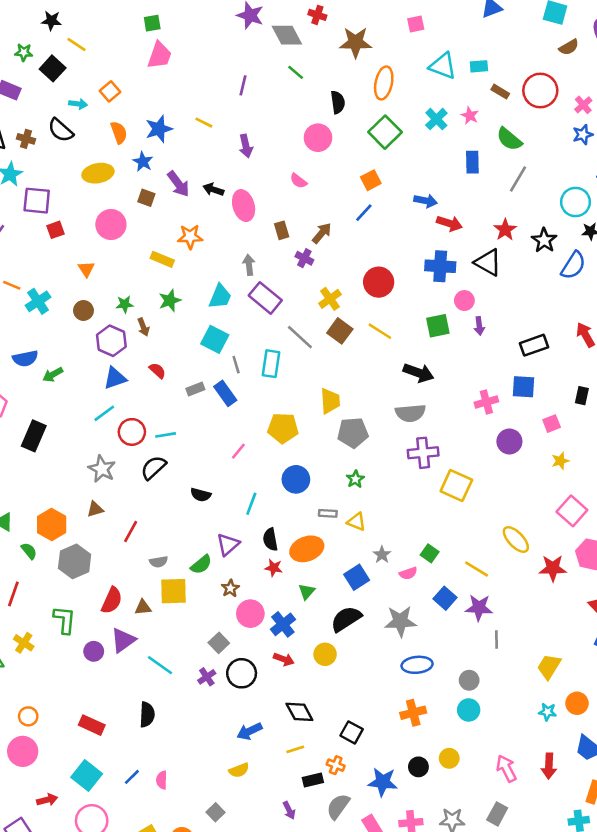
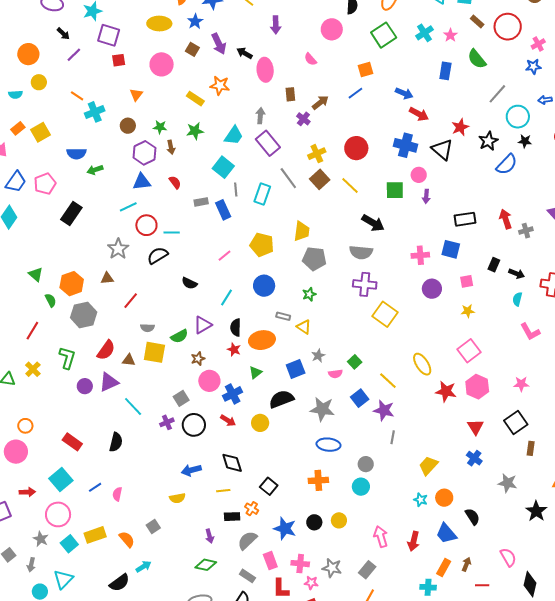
gray line: (518, 179) -> (497, 94), moved

